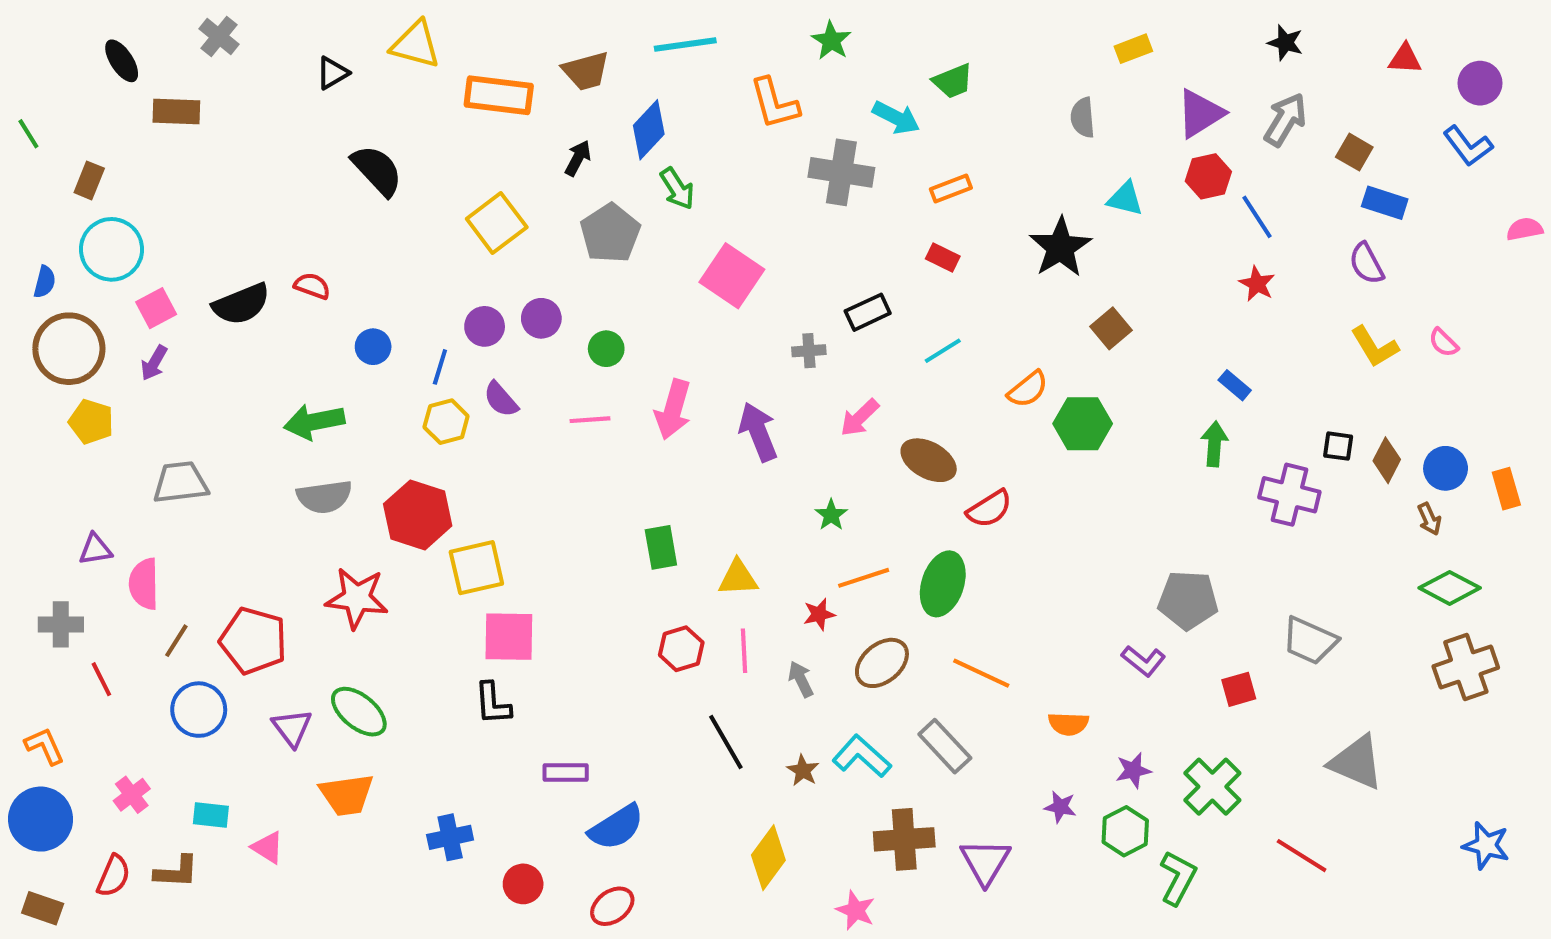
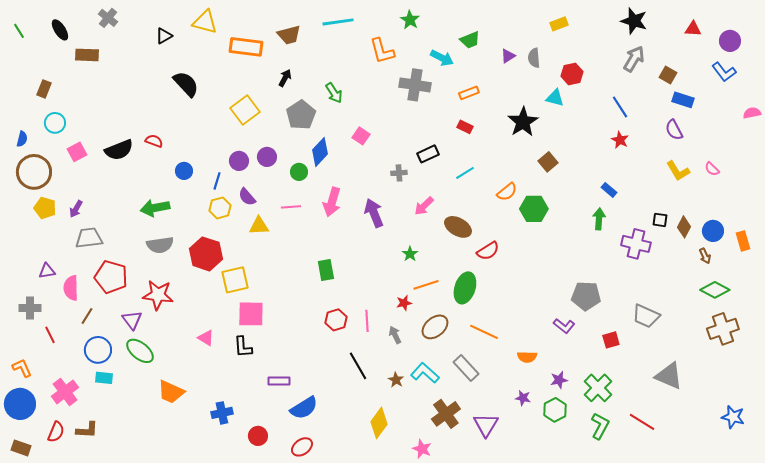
black star: (1285, 43) -> (634, 21), size x1.5
purple triangle: (1200, 114) -> (508, 56), moved, size x0.6
blue diamond: (649, 130) -> (320, 152), moved
green line: (28, 134) -> (19, 31), moved
red hexagon: (1208, 176) -> (572, 74), moved
cyan circle: (112, 249) -> (55, 123), size x0.7
pink square: (732, 276) -> (361, 136), size x0.6
purple arrow: (154, 363) -> (76, 209), moved
yellow triangle: (738, 578) -> (259, 226), moved
red star: (357, 598) -> (158, 295), moved
red pentagon: (253, 641) -> (111, 277), moved
green ellipse: (359, 712) -> (140, 351), moved
purple triangle: (292, 728) -> (132, 320), moved
pink cross: (132, 795) -> (65, 392), size x1.5
orange trapezoid: (347, 795) -> (171, 392), turned 32
cyan rectangle: (211, 815) -> (104, 378), moved
brown cross: (904, 839) -> (446, 414), turned -32
pink triangle: (268, 847) -> (206, 338), moved
green L-shape: (1178, 878) -> (600, 426), moved

